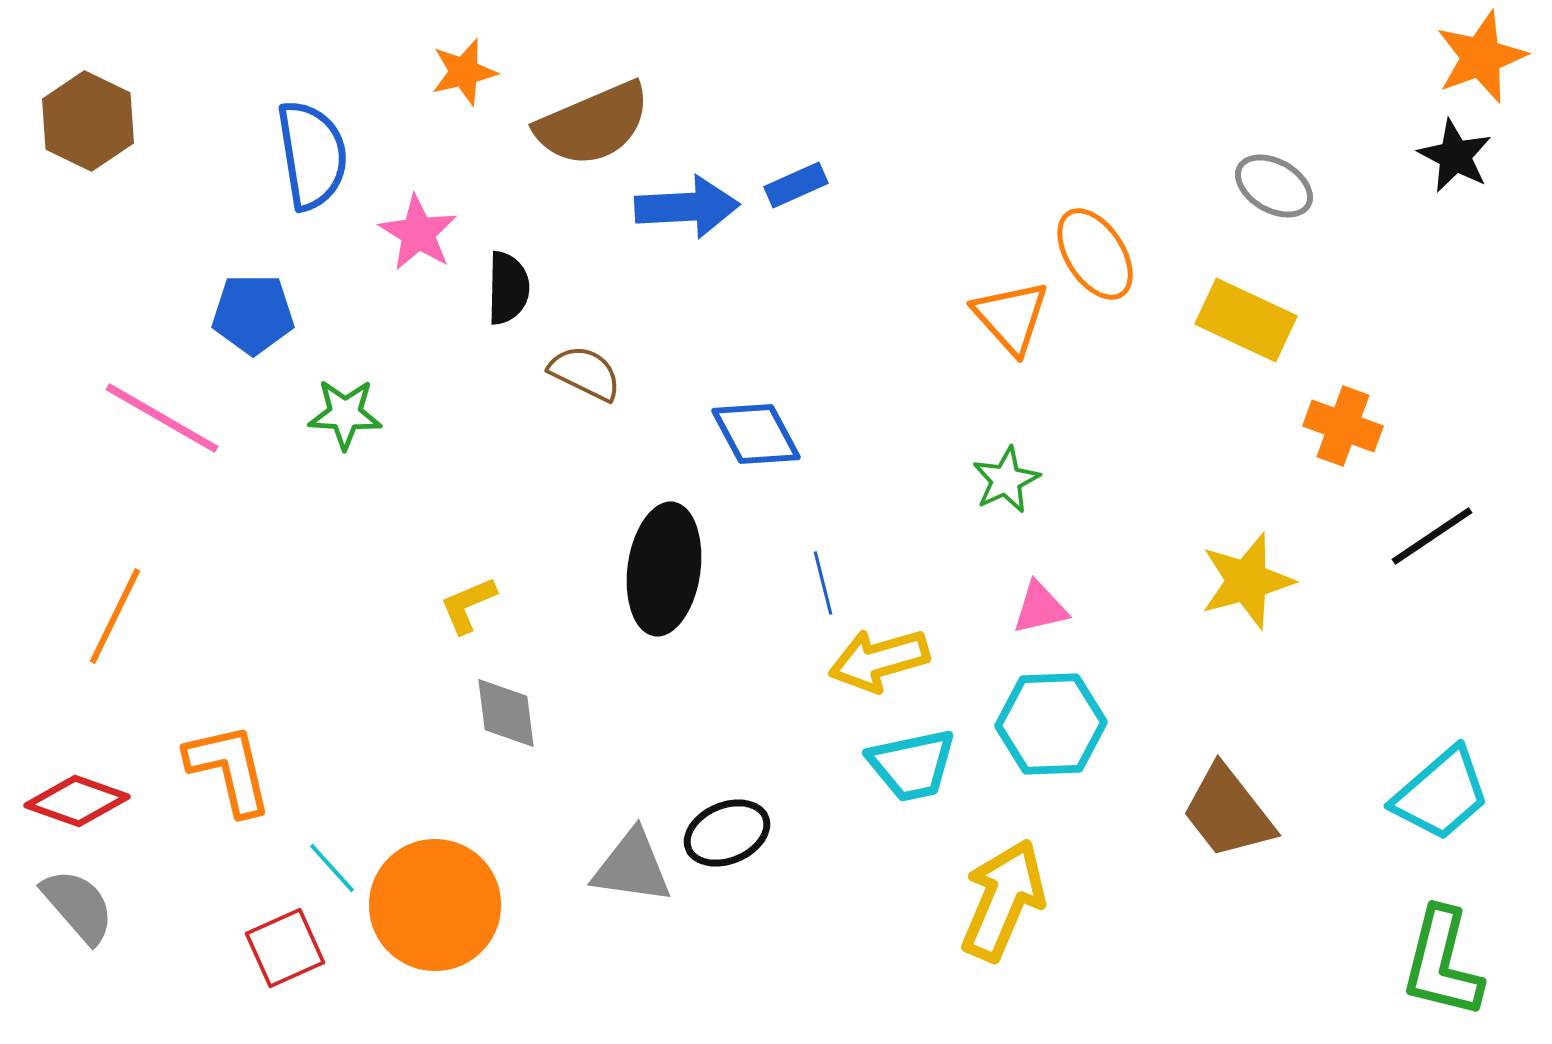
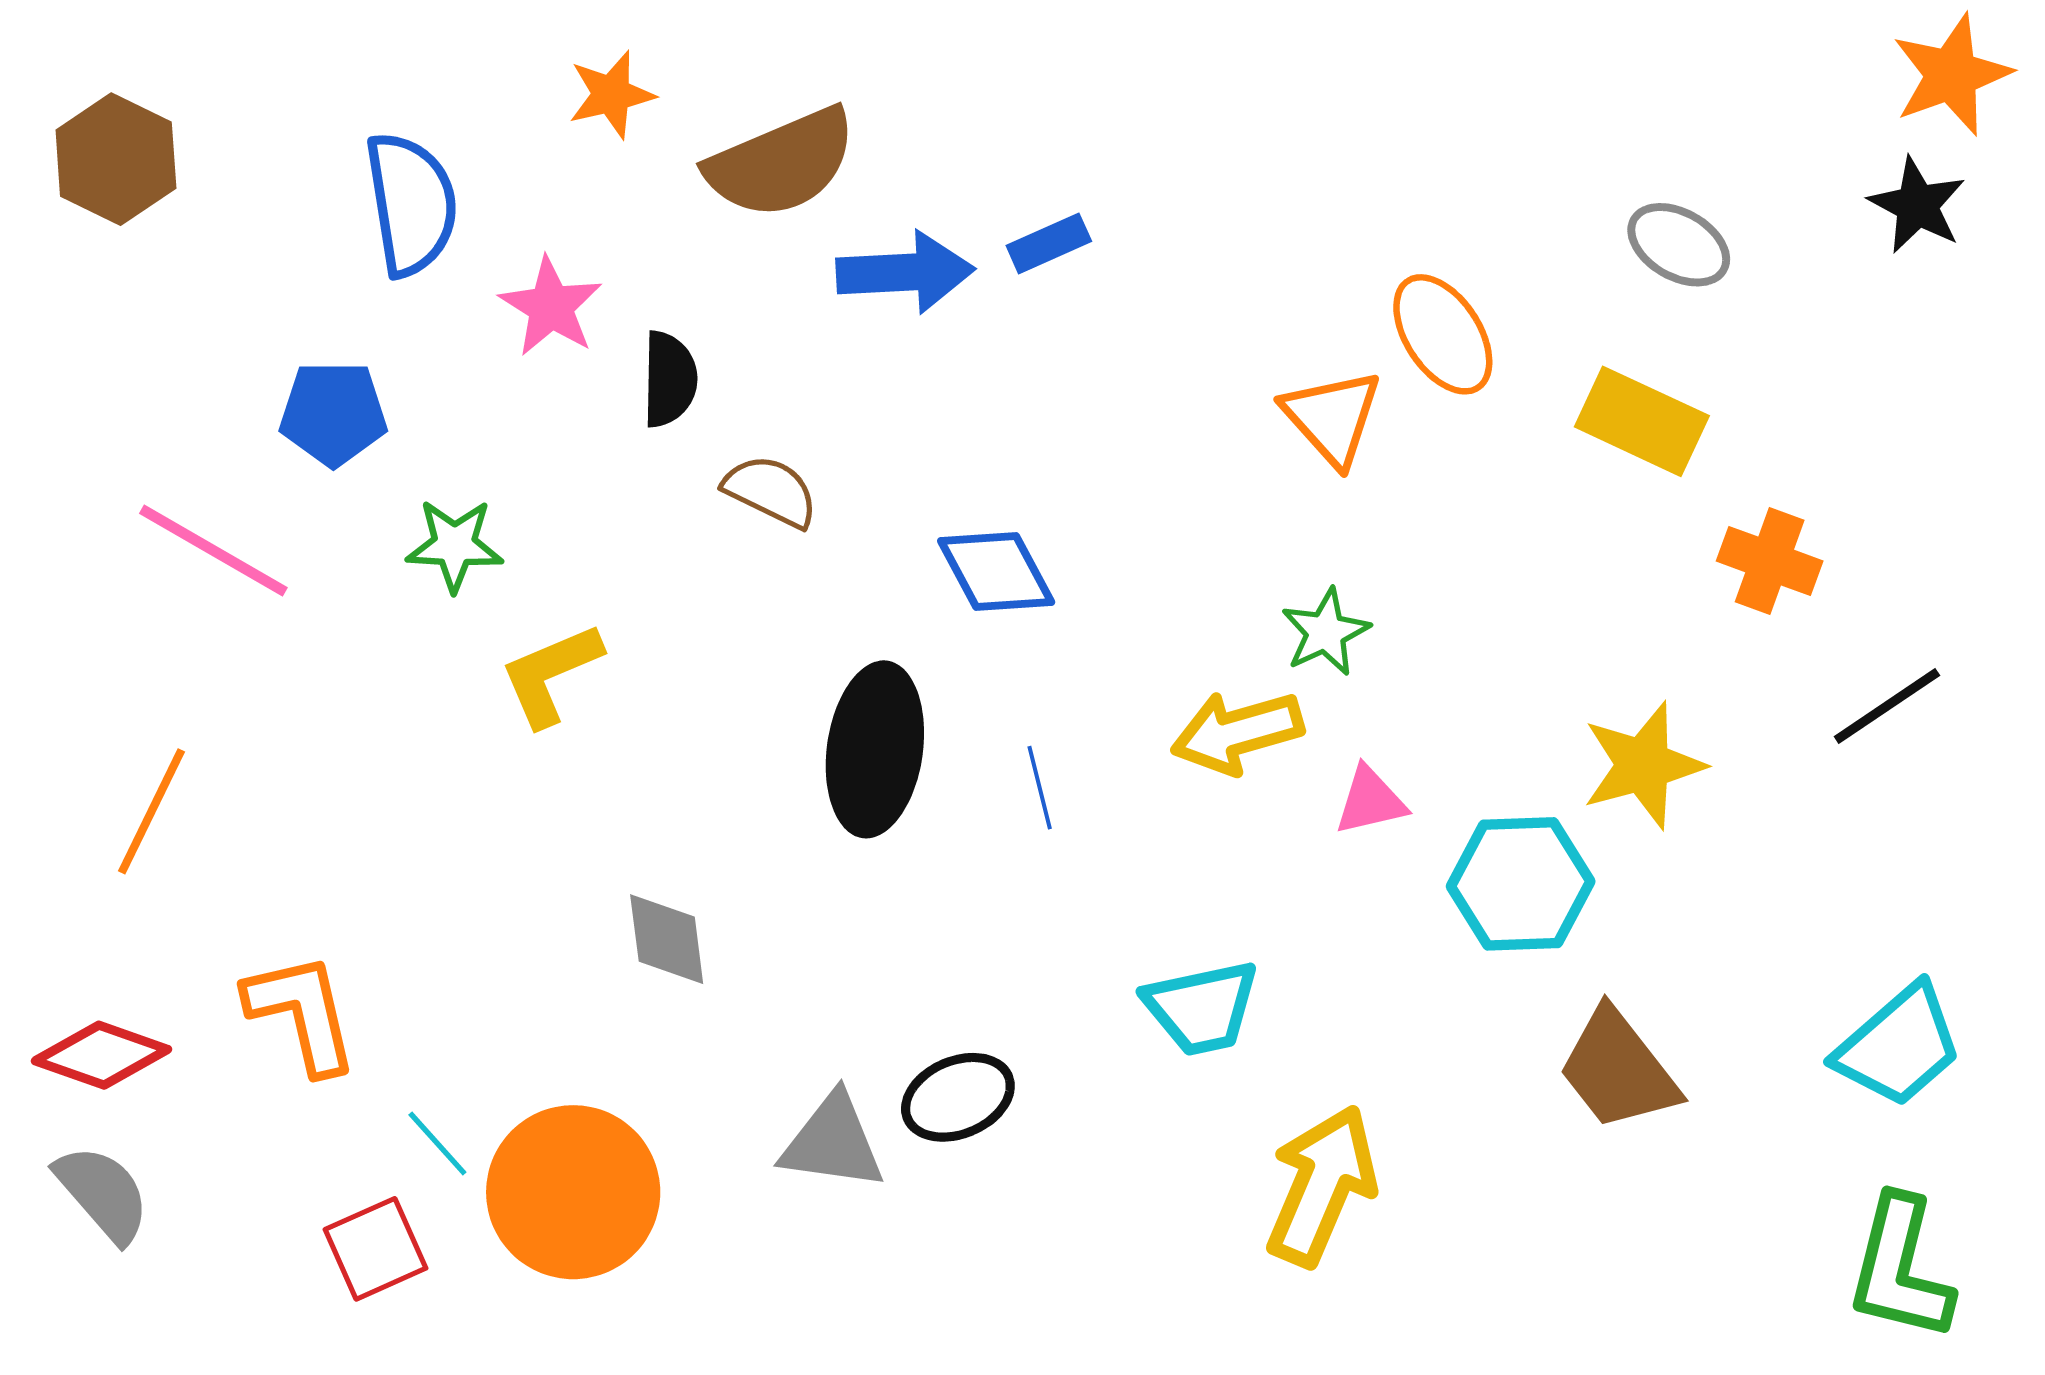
blue line: (823, 583) -> (1040, 788), moved
yellow L-shape: (468, 605) -> (551, 674), moved, size x1.4
yellow arrow: (879, 660) -> (1237, 732), moved
cyan hexagon: (1051, 724) -> (1521, 884), moved

